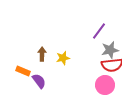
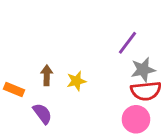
orange rectangle: (23, 71) -> (14, 90), moved

